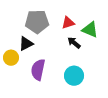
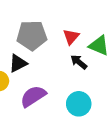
red triangle: (68, 23) -> (71, 37), turned -32
purple semicircle: (38, 70) -> (33, 96), turned 45

